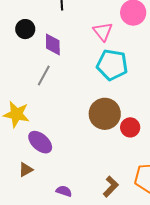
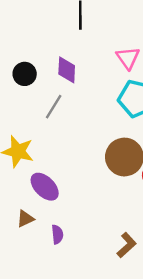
black circle: (25, 29) -> (25, 74), moved
purple semicircle: (64, 191) -> (57, 234), moved, turned 63

